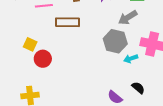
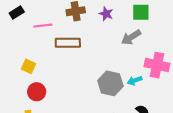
gray hexagon: (115, 41) -> (110, 83), moved
red circle: (43, 59) -> (37, 92), moved

